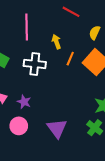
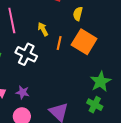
white cross: (35, 64) -> (26, 54), turned 30

